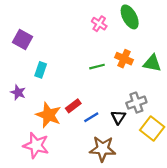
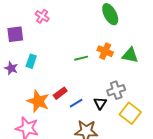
pink cross: (99, 24) -> (42, 16), moved
purple square: (23, 39) -> (15, 34), turned -36
purple star: (18, 92) -> (11, 68), moved

